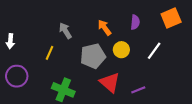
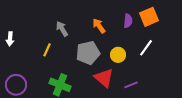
orange square: (171, 18) -> (149, 17), moved
yellow circle: (121, 50) -> (118, 55), moved
purple circle: (17, 76) -> (16, 85), moved

